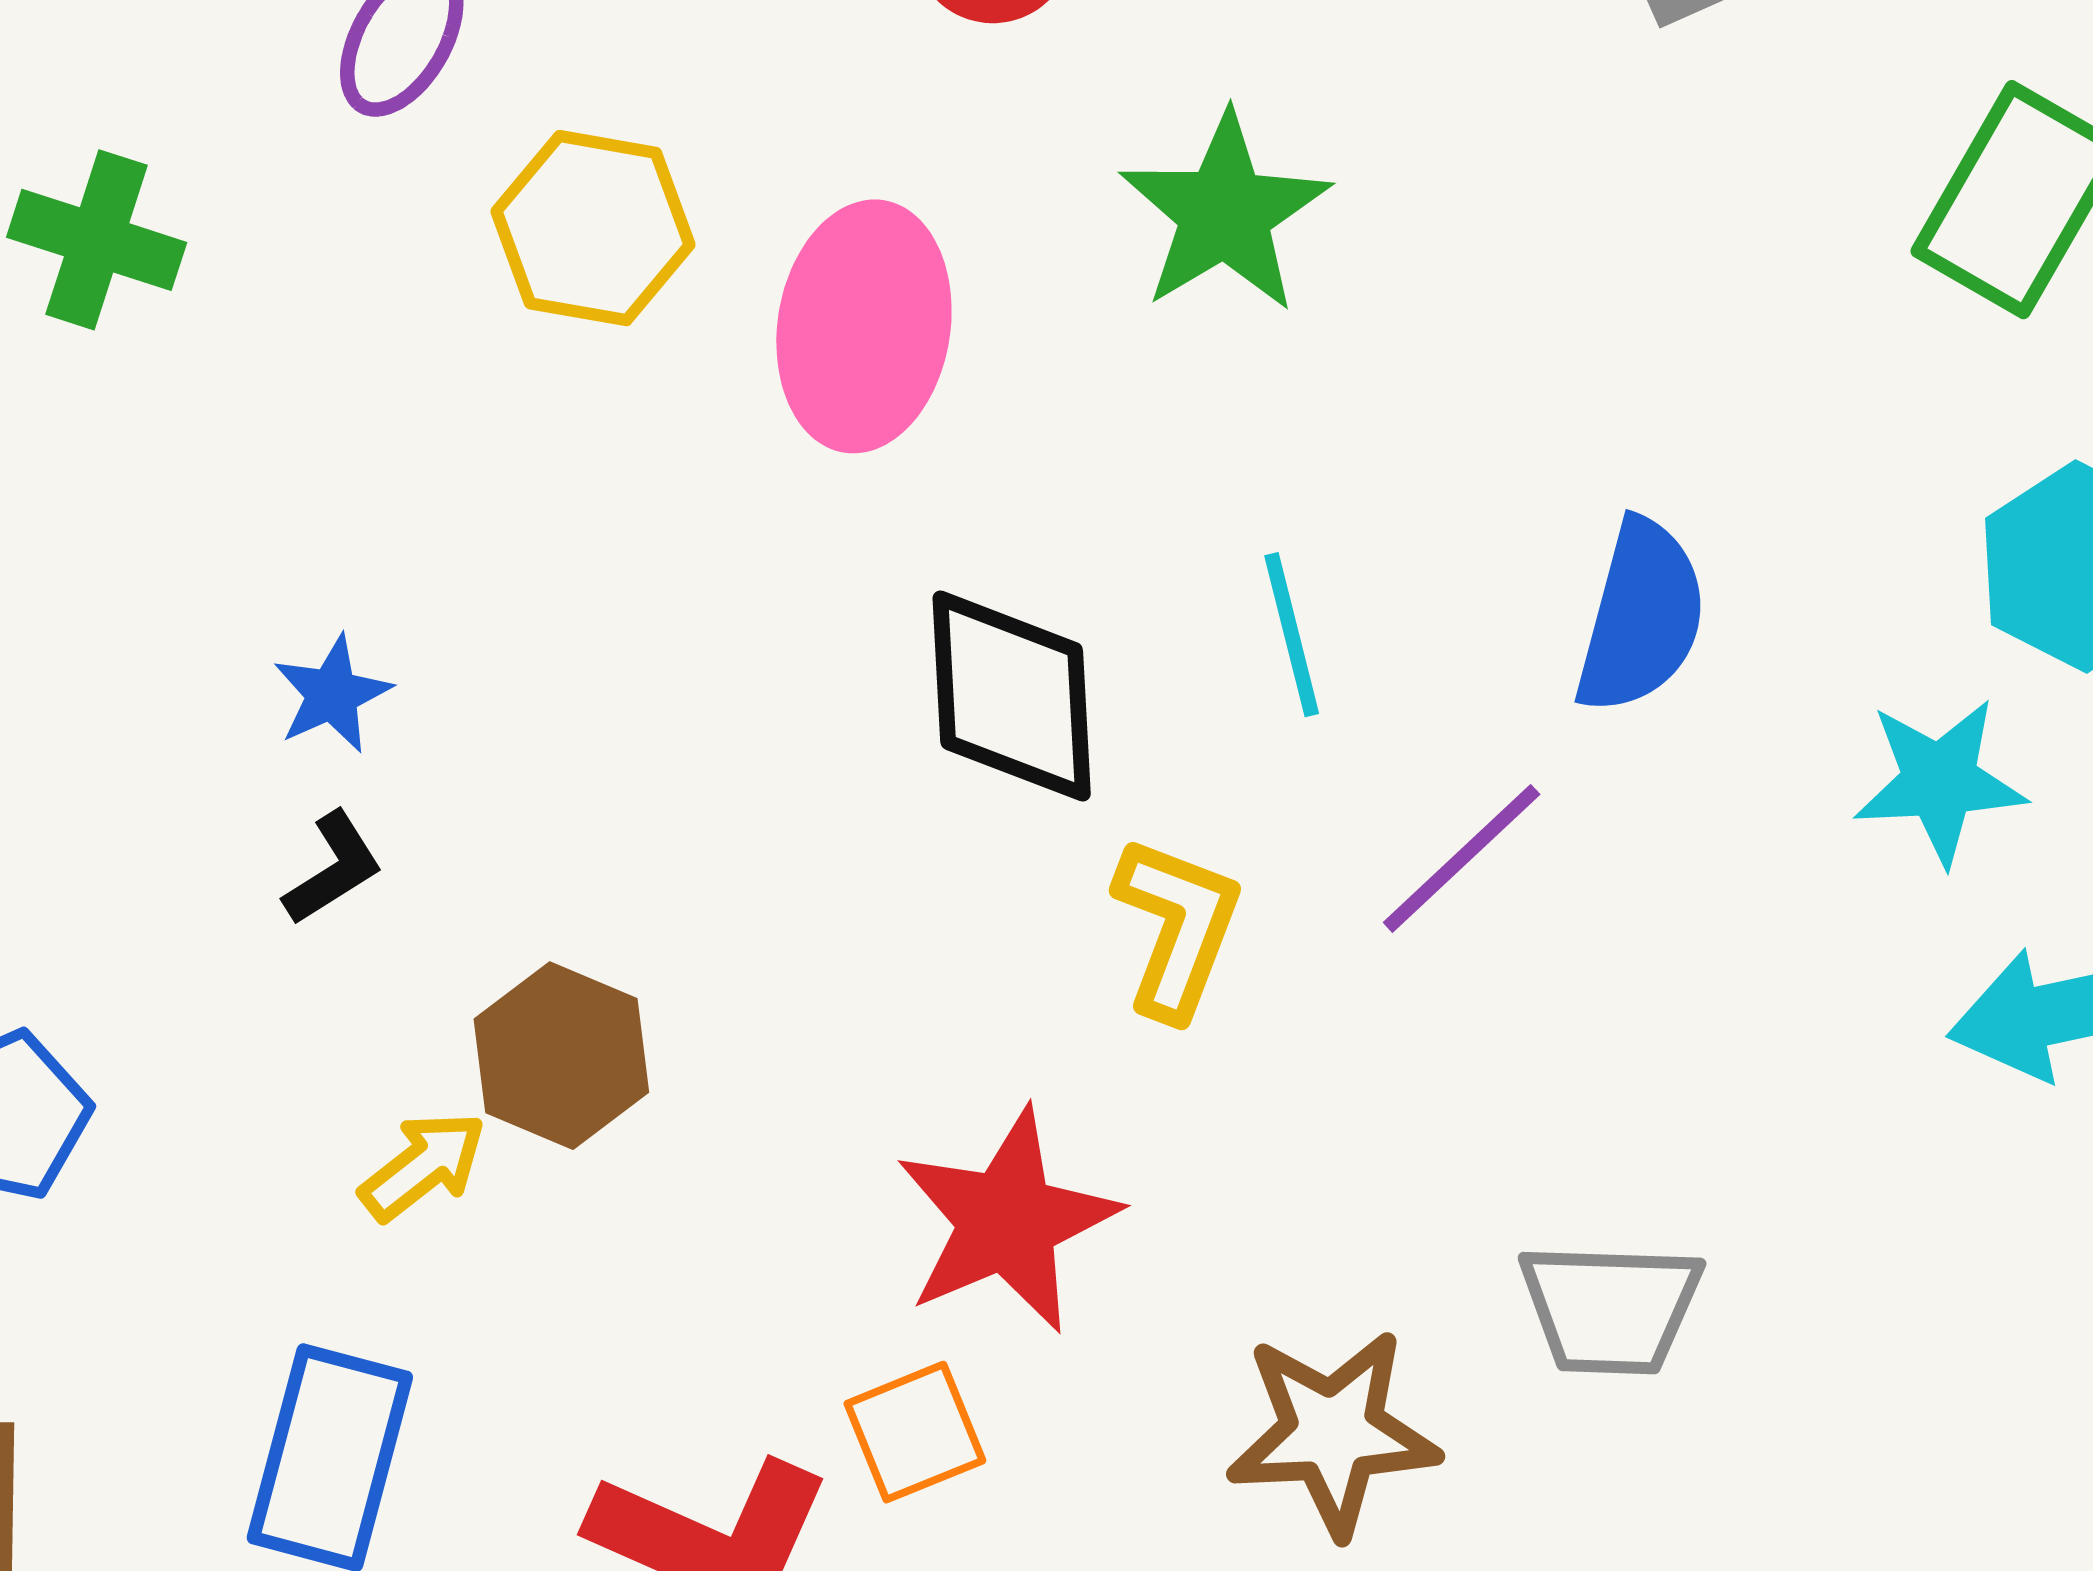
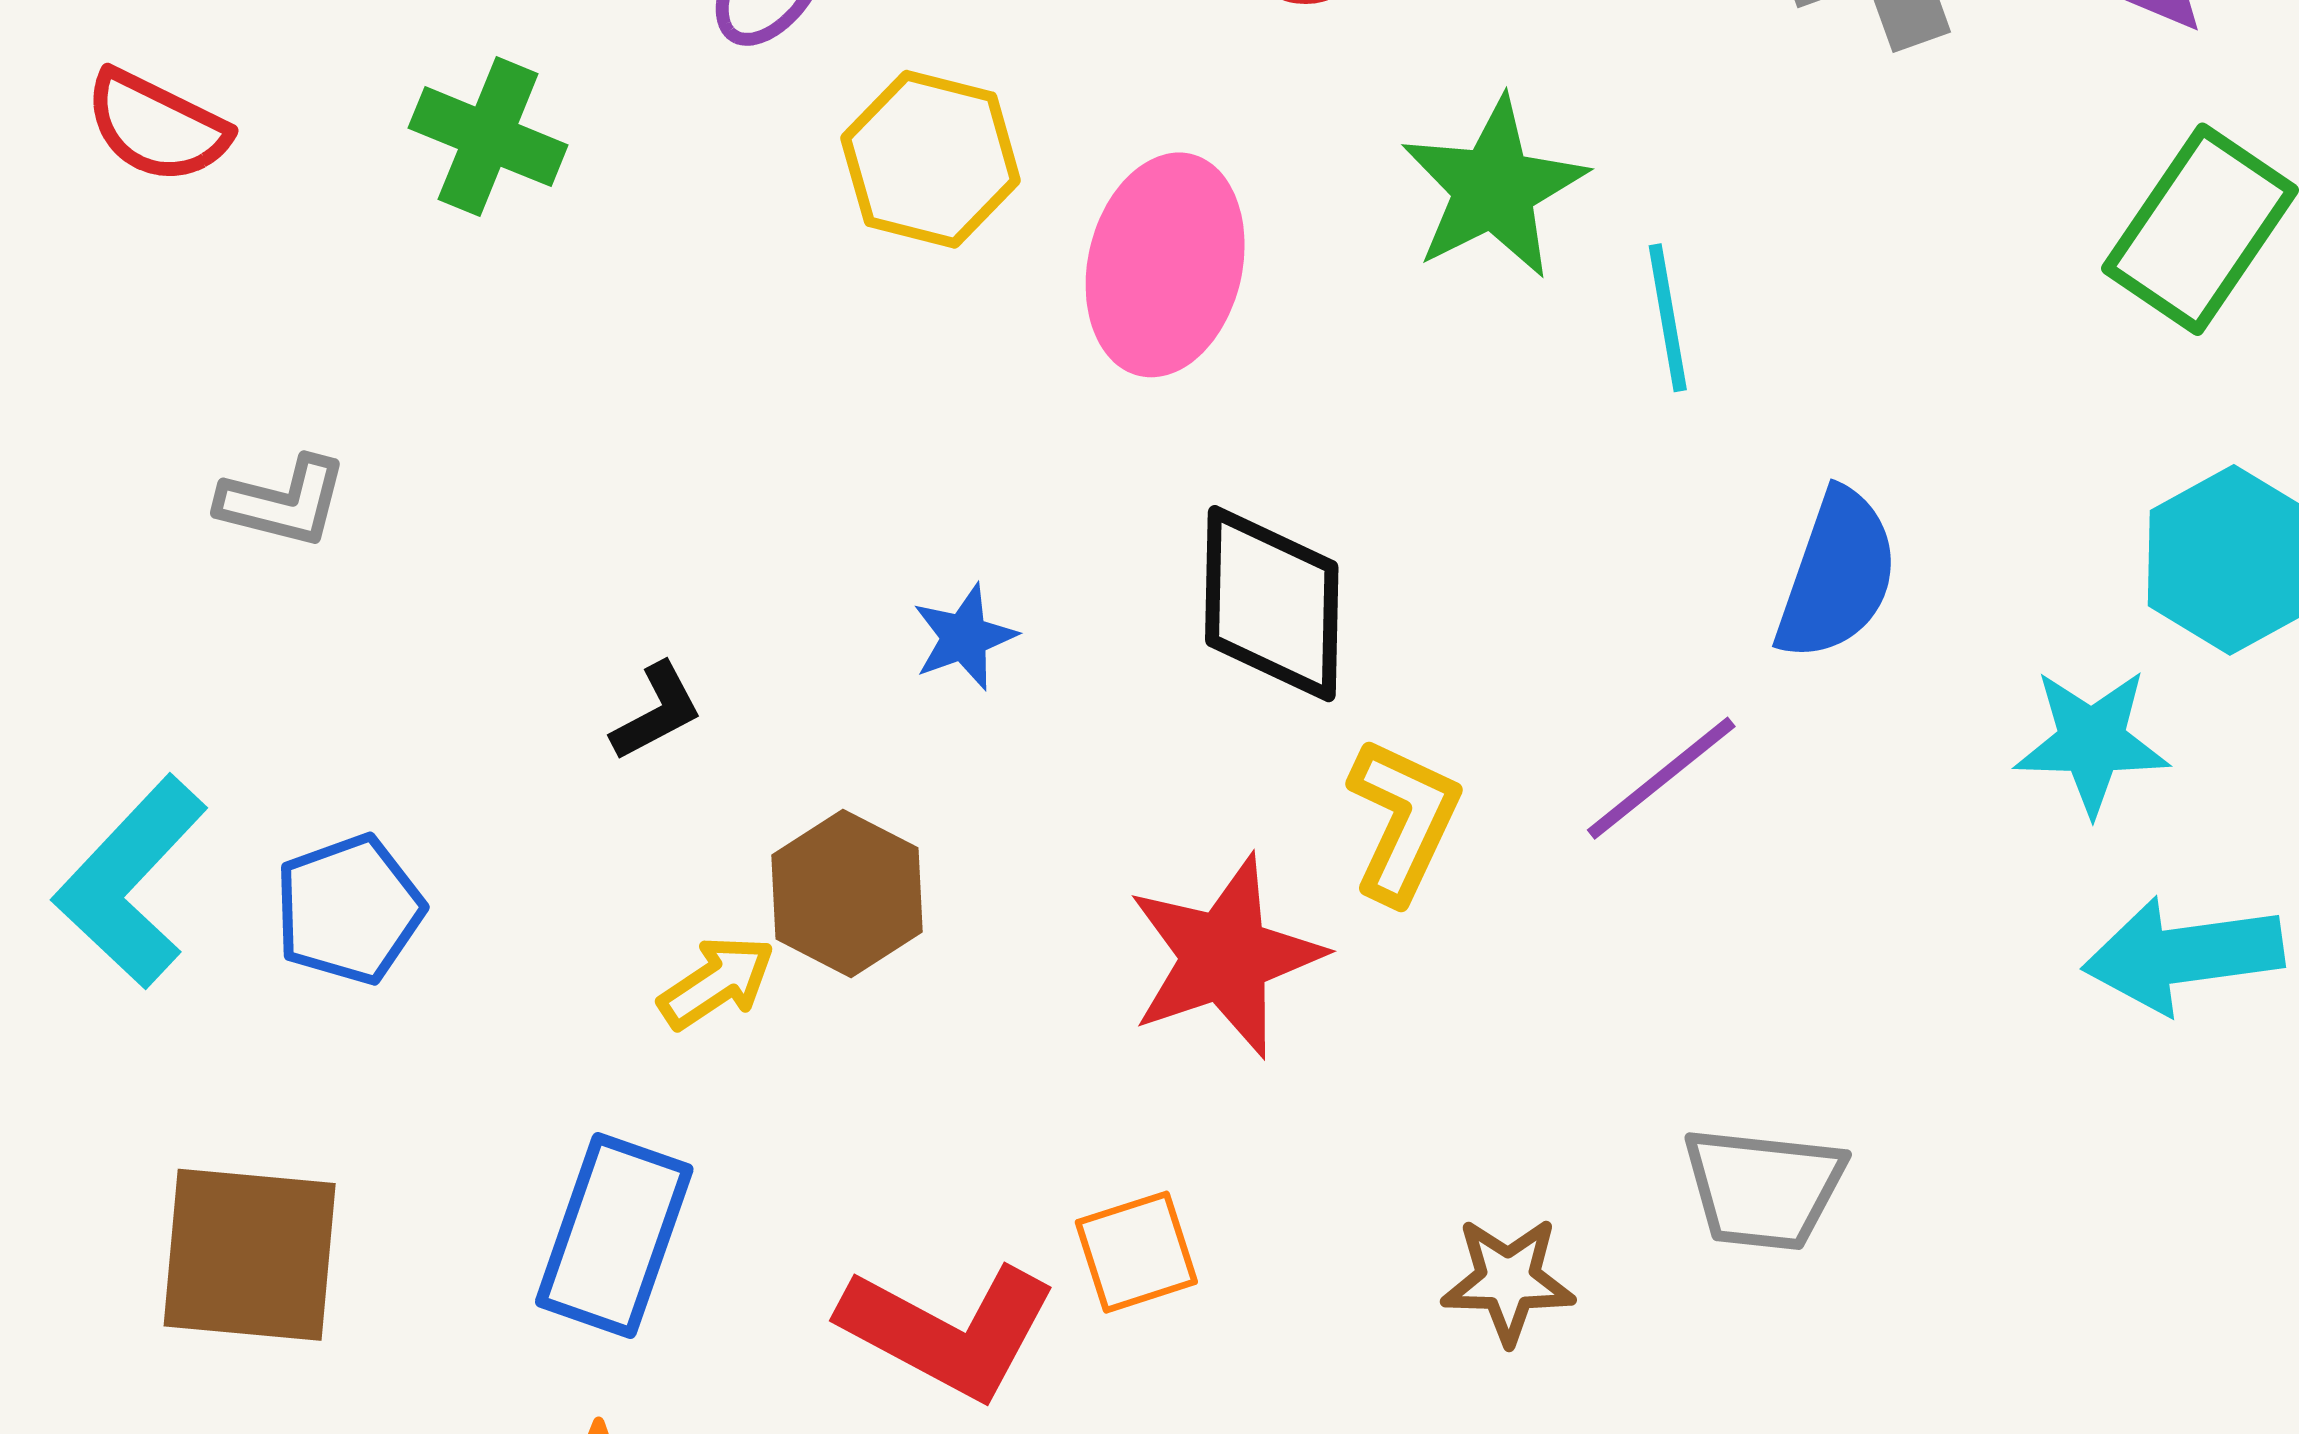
cyan line: (1292, 635) -> (1668, 318), moved
blue star: (332, 694) -> (964, 637), moved
red star: (1007, 1221) -> (1225, 956), moved
brown star: (1333, 1433) -> (1508, 1280), size x0.7

